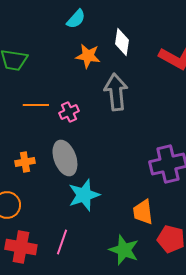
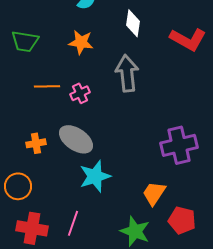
orange star: (88, 56) -> (81, 42), moved
gray ellipse: (65, 158) -> (76, 139), turned -36
orange trapezoid: (143, 212) -> (154, 193), turned 40

